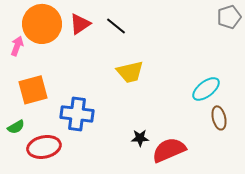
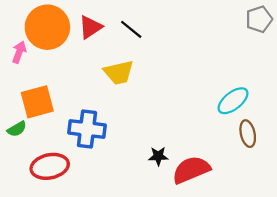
yellow trapezoid: (130, 72) -> (119, 72), moved
green semicircle: (16, 127) -> (17, 129), moved

